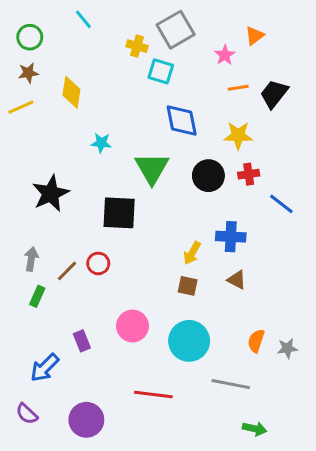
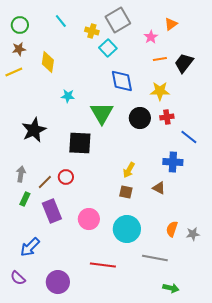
cyan line: (83, 19) -> (61, 21), moved
cyan square: (161, 71) -> (108, 48), turned 30
blue cross: (231, 237) -> (173, 162), moved
purple rectangle: (82, 341) -> (52, 211), moved, size x1.6

